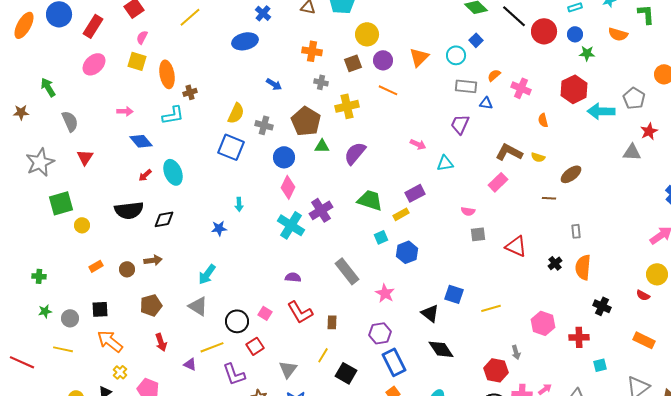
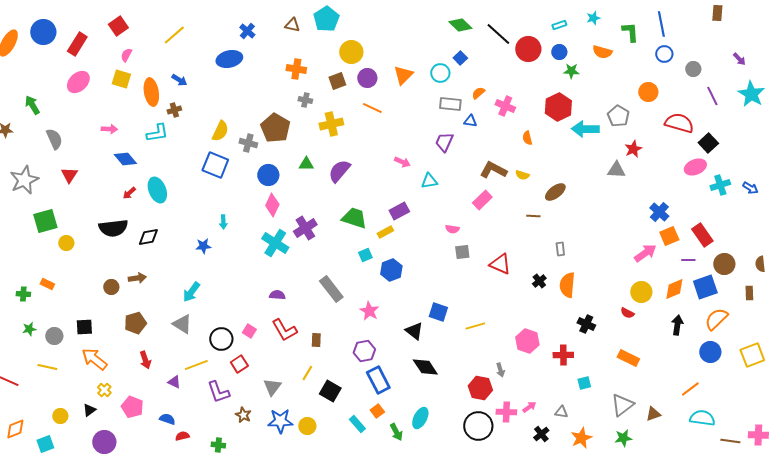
blue arrow: (274, 84) -> (179, 80), moved
brown pentagon: (306, 121) -> (275, 128), moved
orange rectangle: (96, 266) -> (47, 284), moved, turned 56

